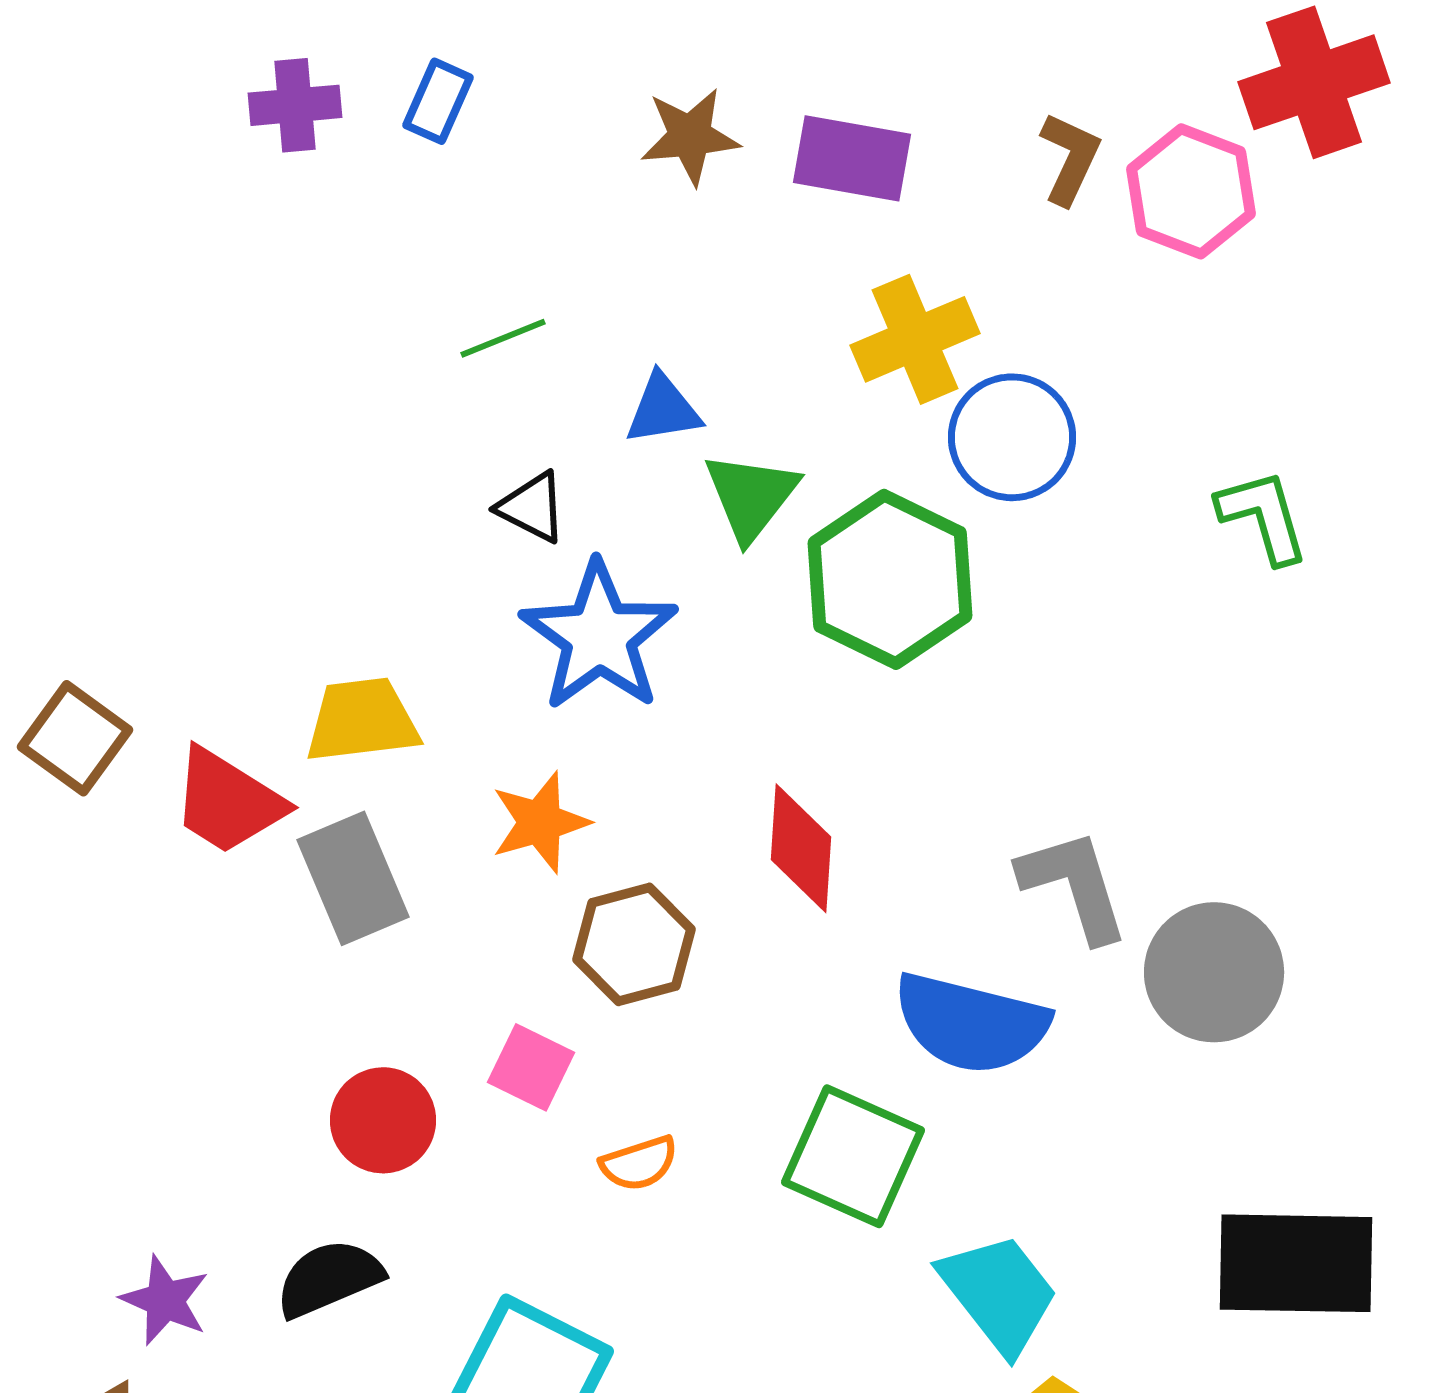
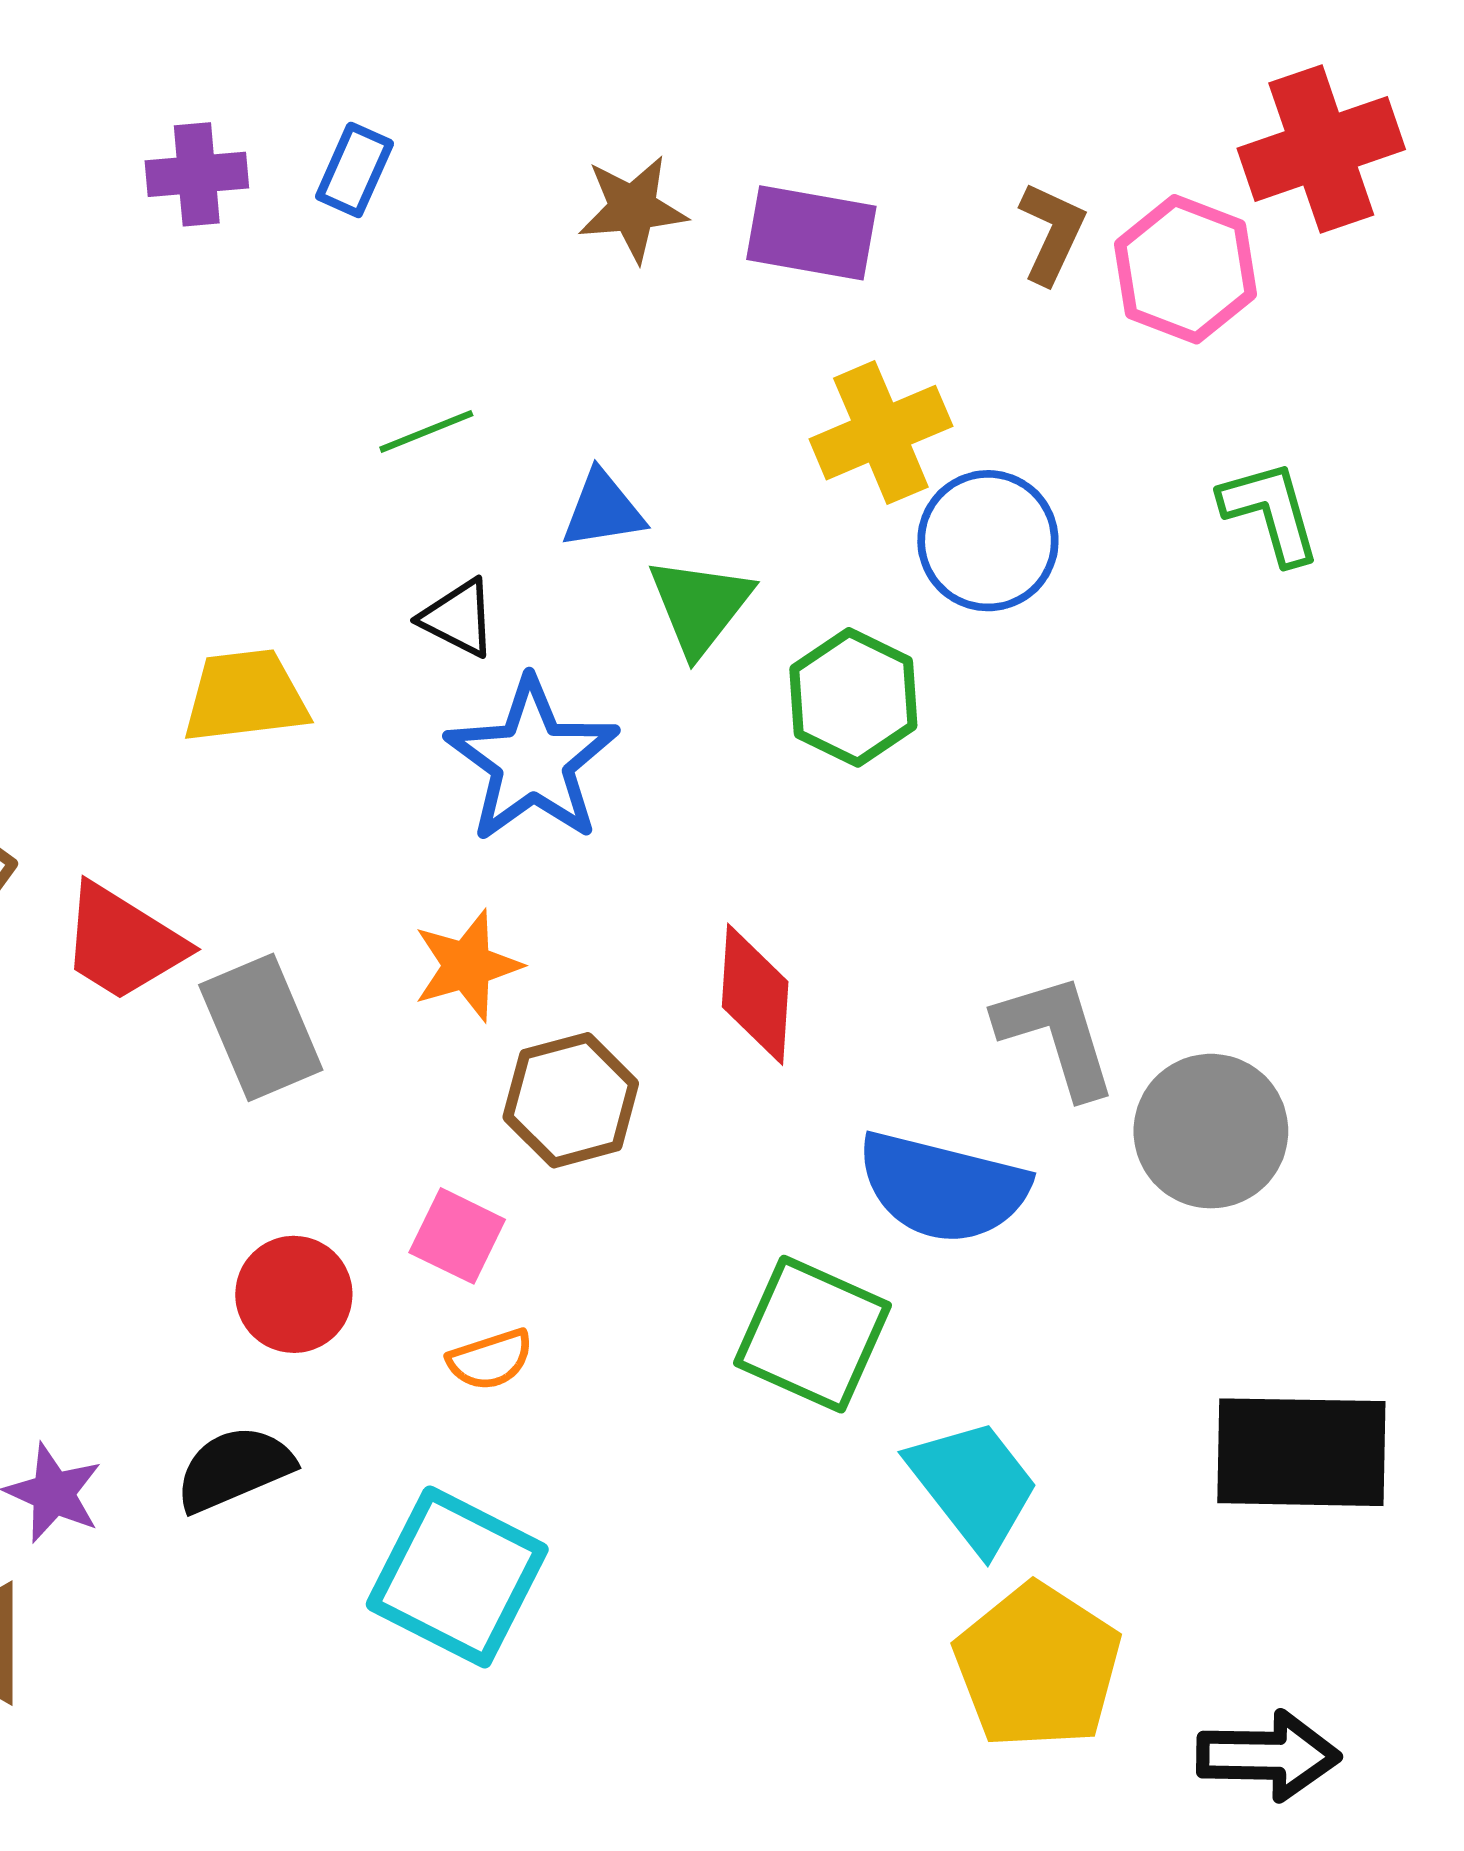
green L-shape: (1263, 516) -> (1270, 512), moved
green hexagon: (890, 579) -> (853, 697), size x0.7
yellow trapezoid: (362, 720) -> (245, 696), moved
orange semicircle: (639, 1163) -> (490, 1360), moved

